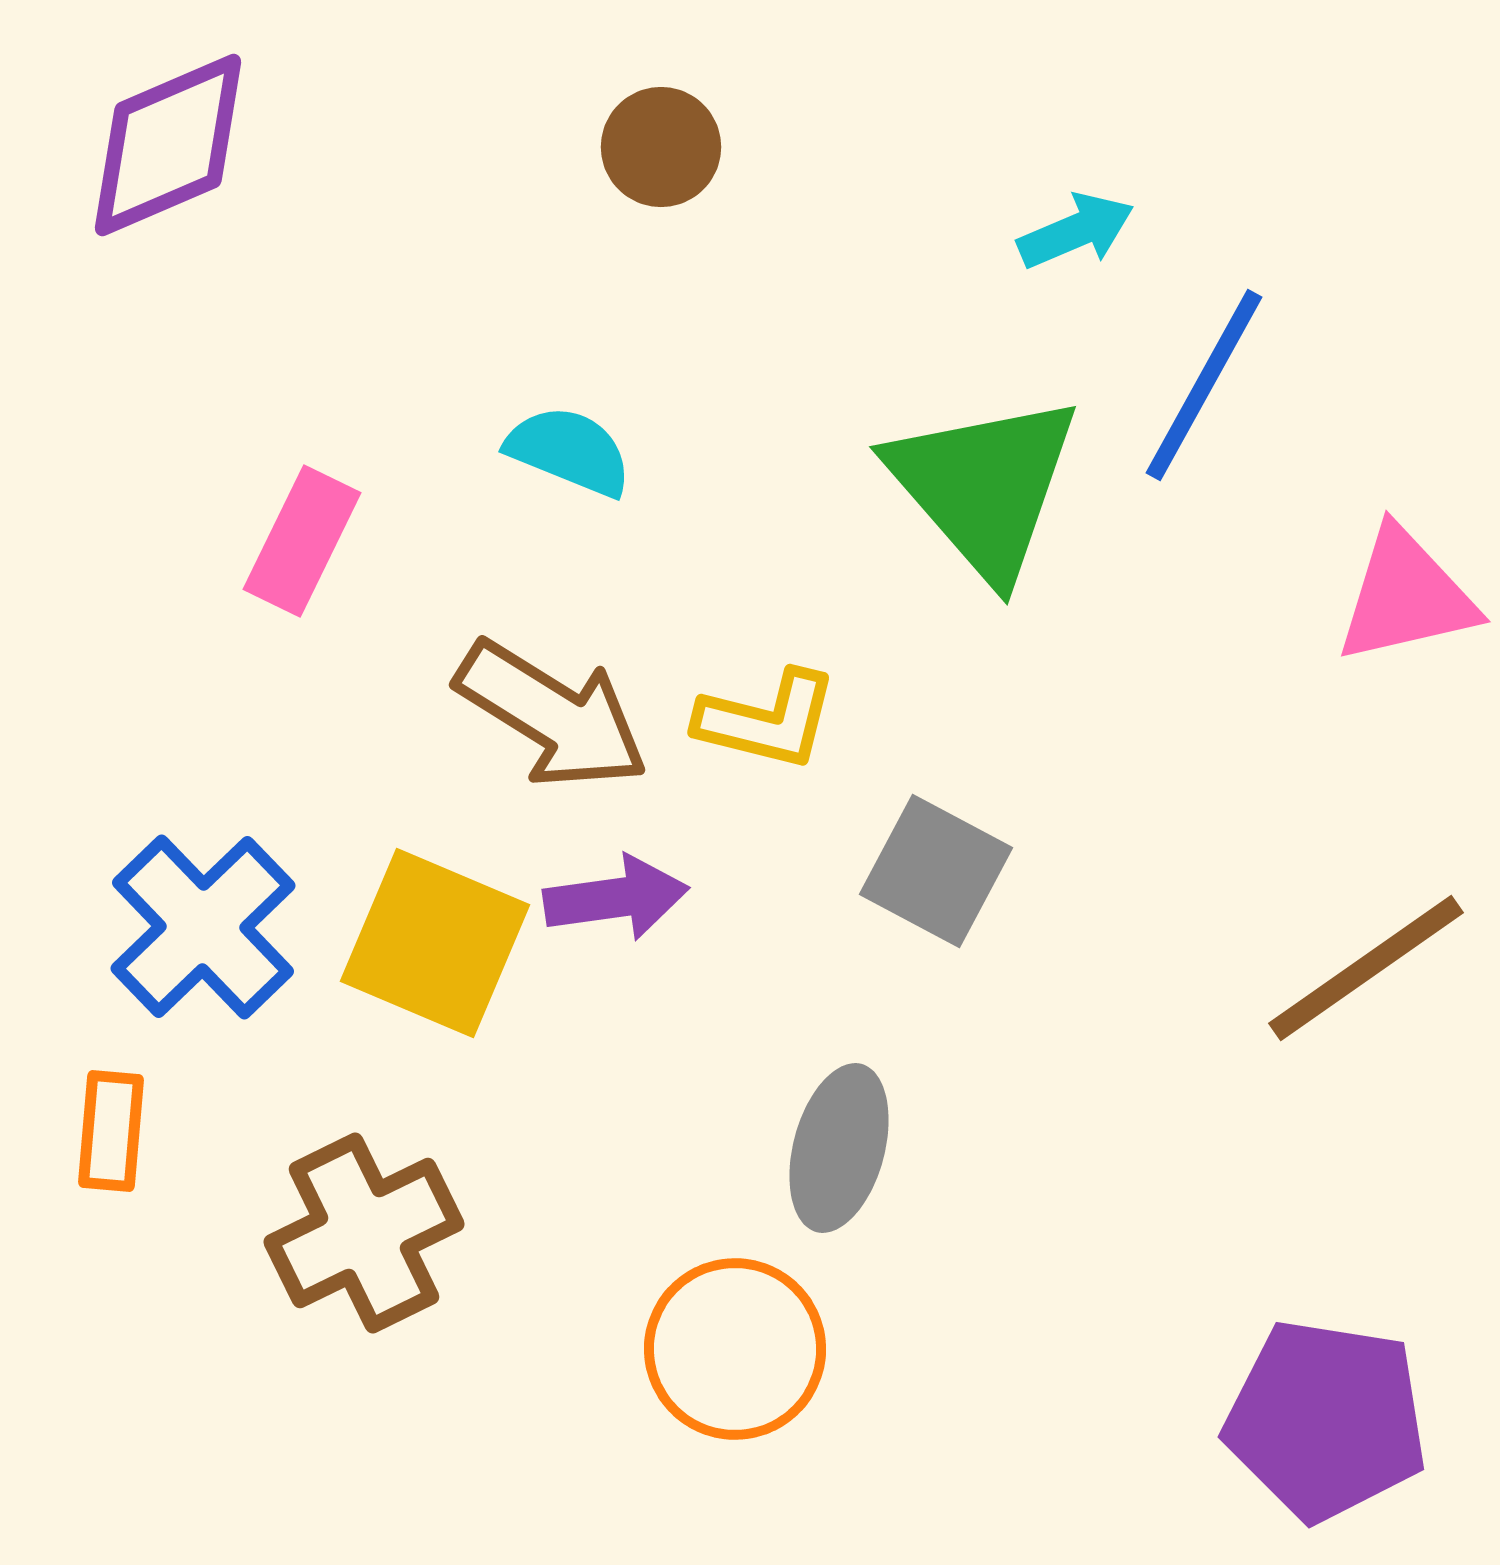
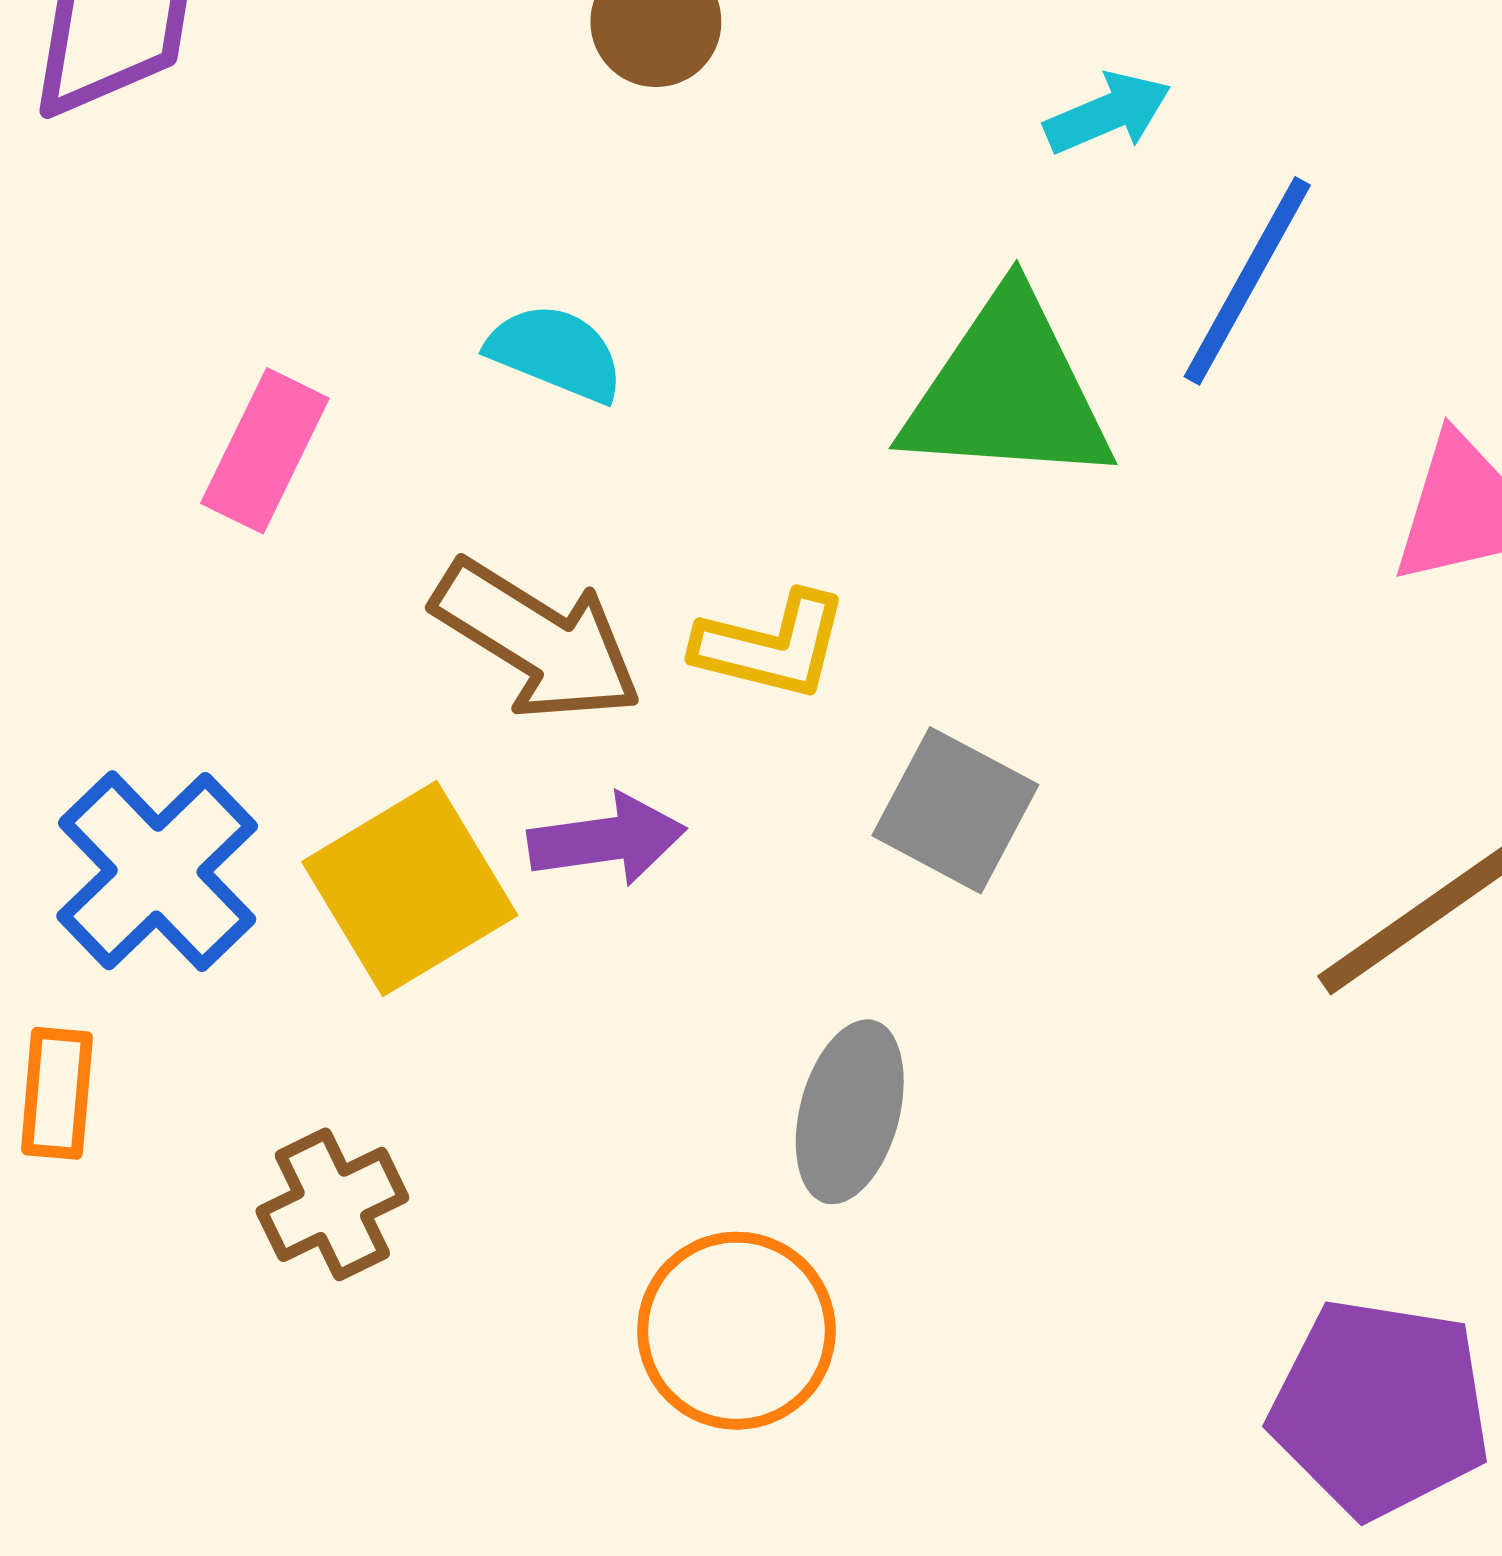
green triangle: (984, 486) -> (1008, 391), turned -45
yellow square: (435, 943) -> (410, 889), turned 36
brown cross: (364, 1233) -> (332, 1204), size x0.7

